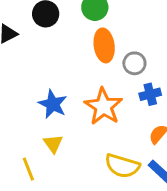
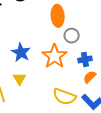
gray circle: (134, 63) -> (72, 36), moved
blue cross: (150, 94) -> (85, 59), moved

